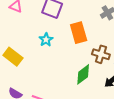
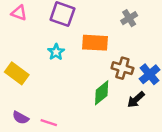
orange rectangle: (79, 33) -> (95, 43), turned -70

